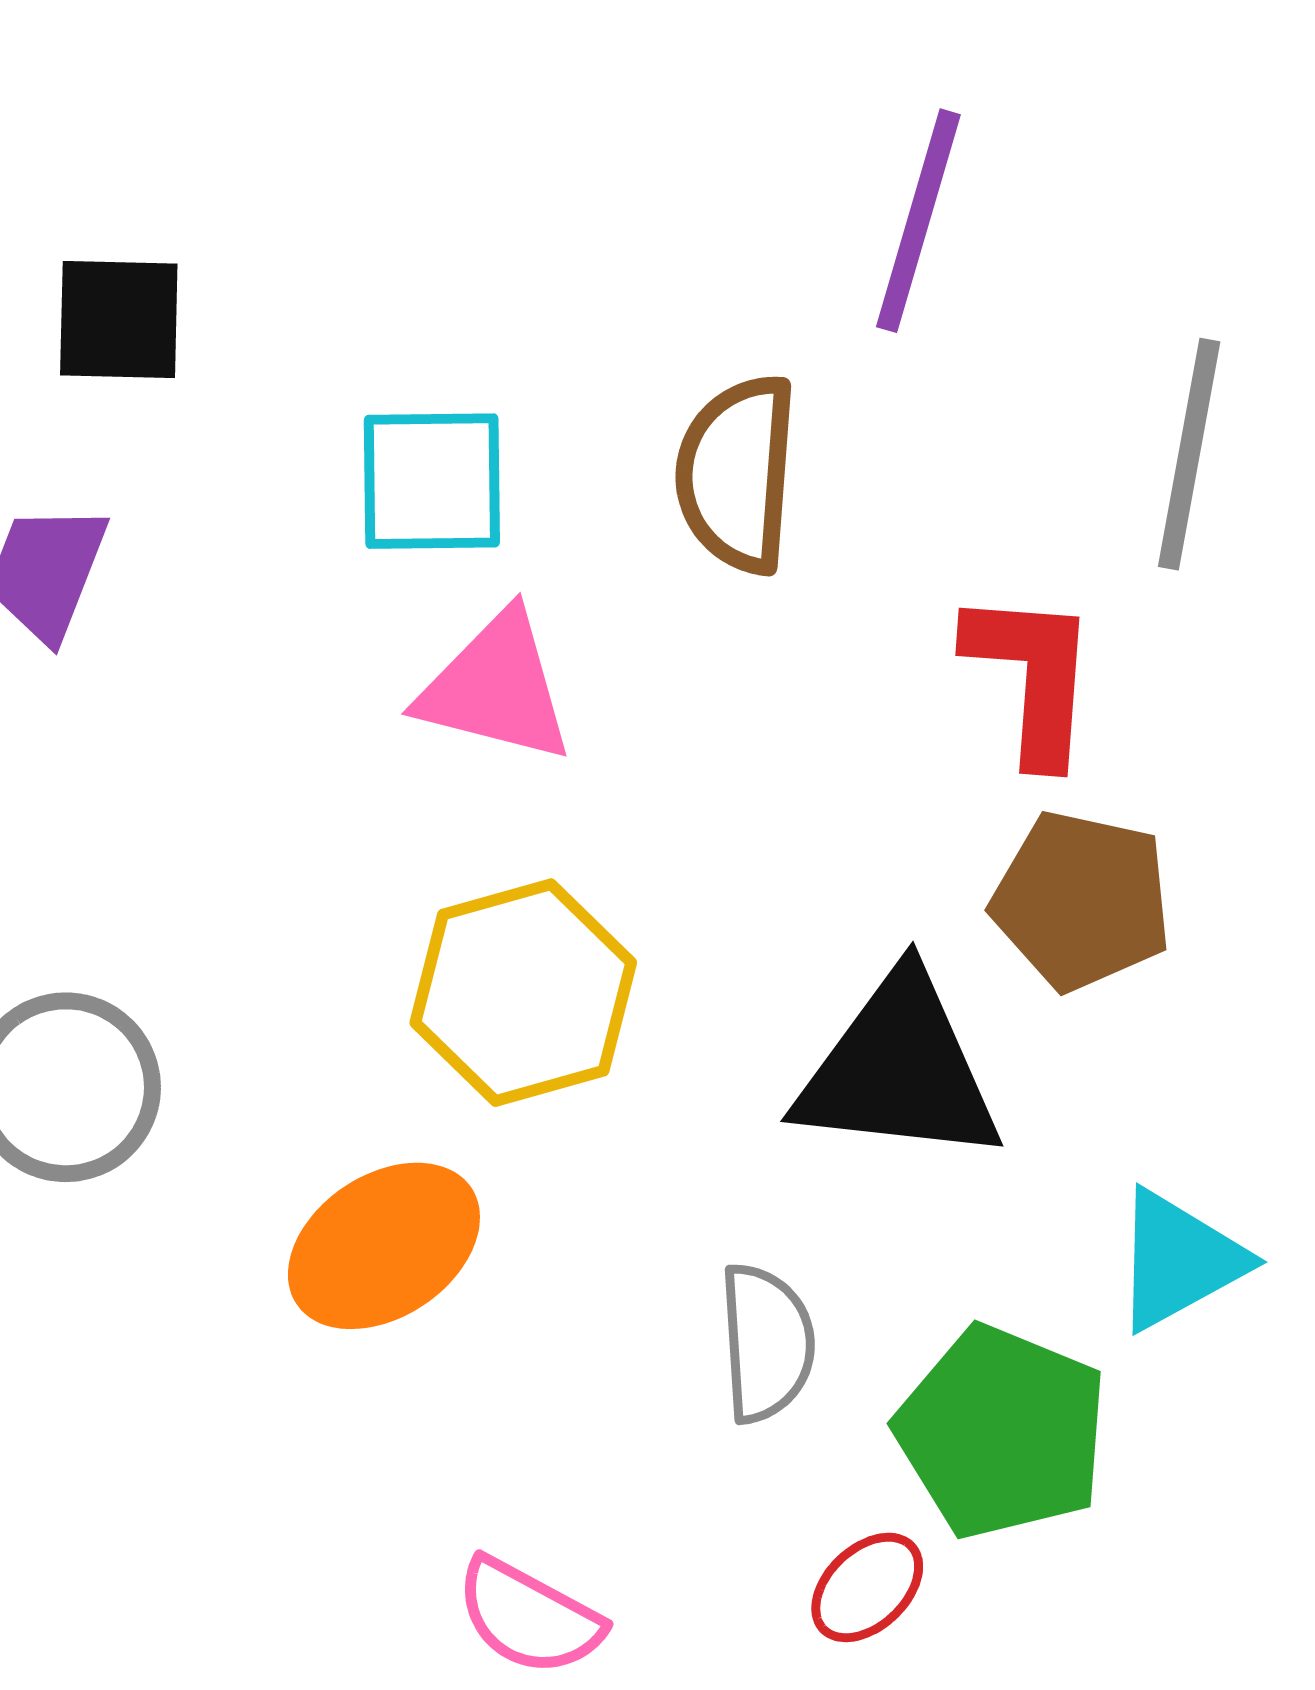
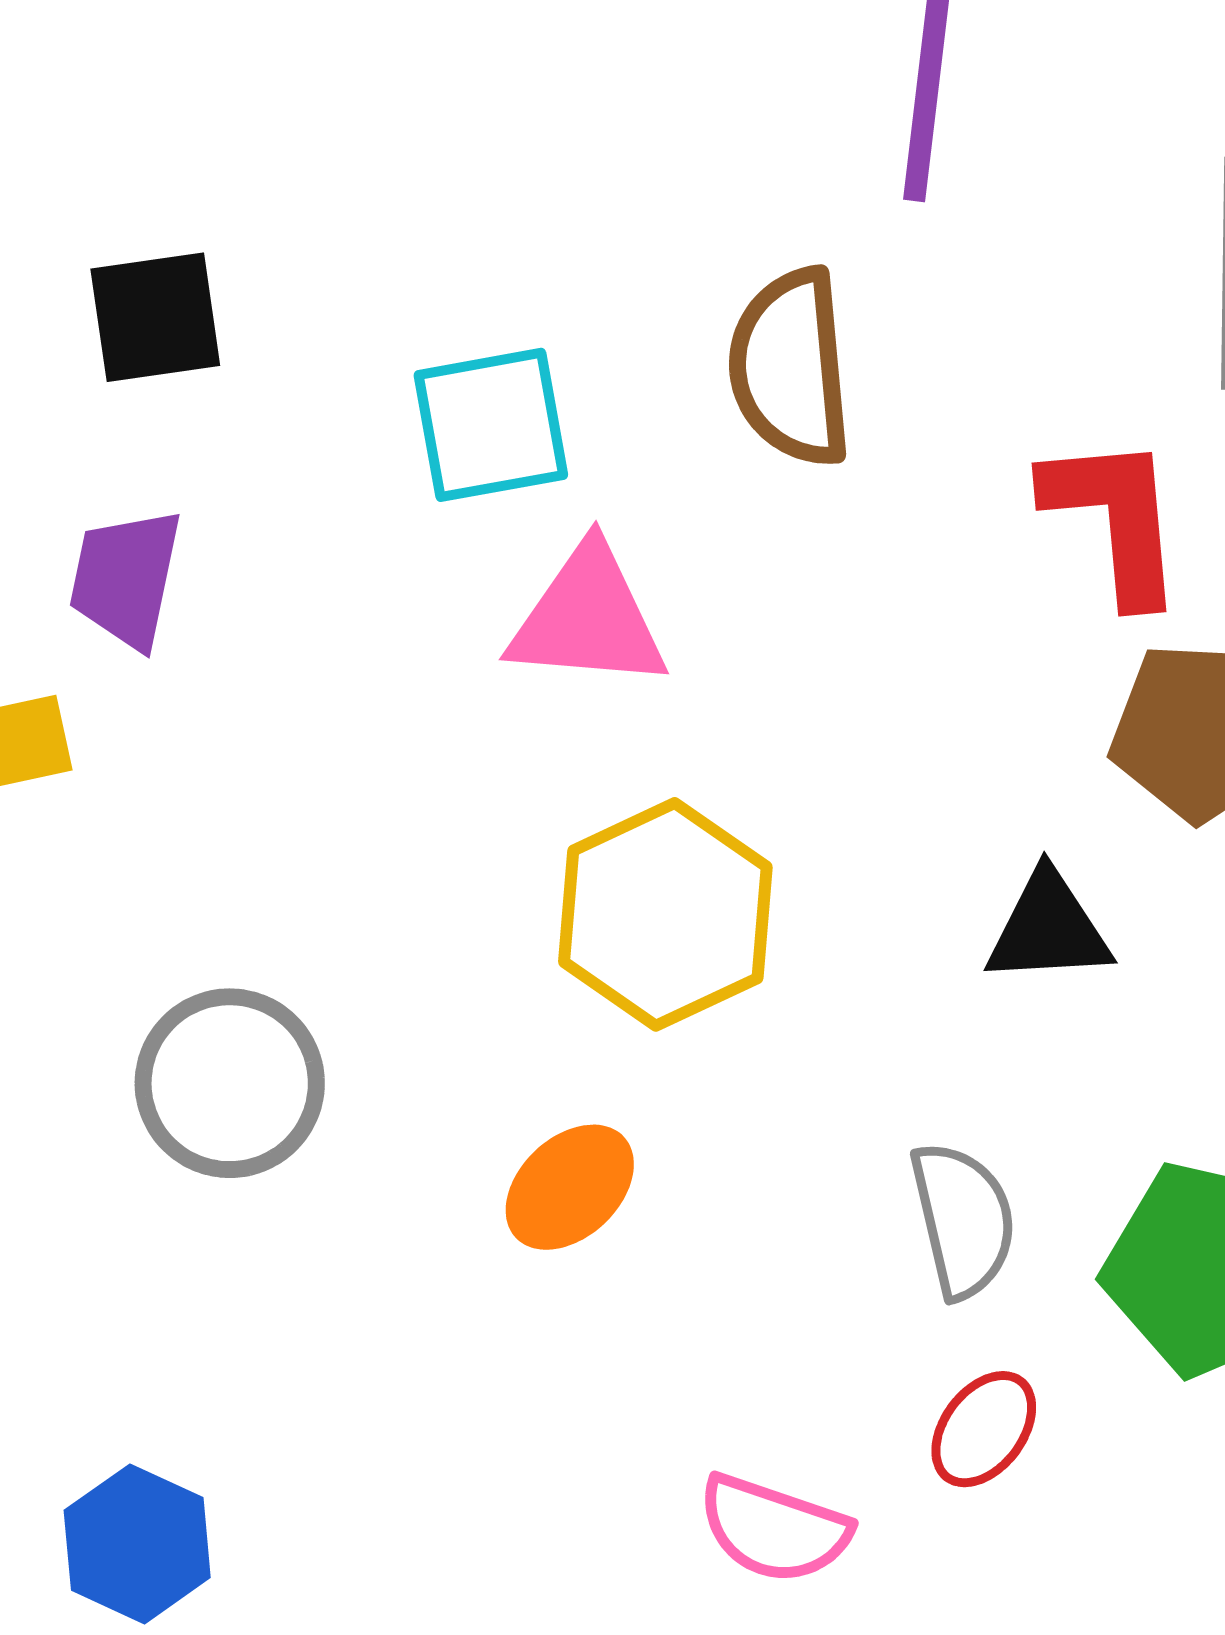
black triangle: (899, 1070) -> (1049, 928), size x0.6
orange ellipse: (384, 1246) -> (570, 1187), size x0.7
red ellipse: (867, 1587) -> (984, 1429), moved

